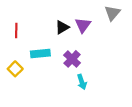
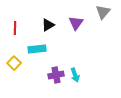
black triangle: (62, 27) -> (48, 25), moved
purple cross: (72, 59) -> (56, 75), moved, turned 35

